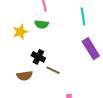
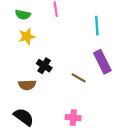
green semicircle: (42, 24) -> (23, 15), moved
brown line: (53, 70) -> (79, 78), moved

